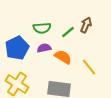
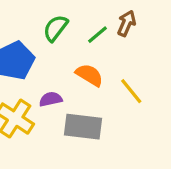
green semicircle: (42, 28) -> (55, 28), turned 132
purple semicircle: (44, 48) -> (51, 99), moved

